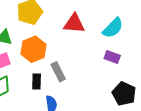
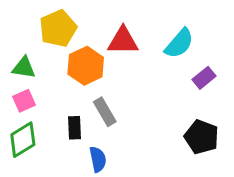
orange hexagon: (34, 49) -> (86, 66), moved
purple rectangle: (112, 57) -> (204, 78), moved, turned -56

